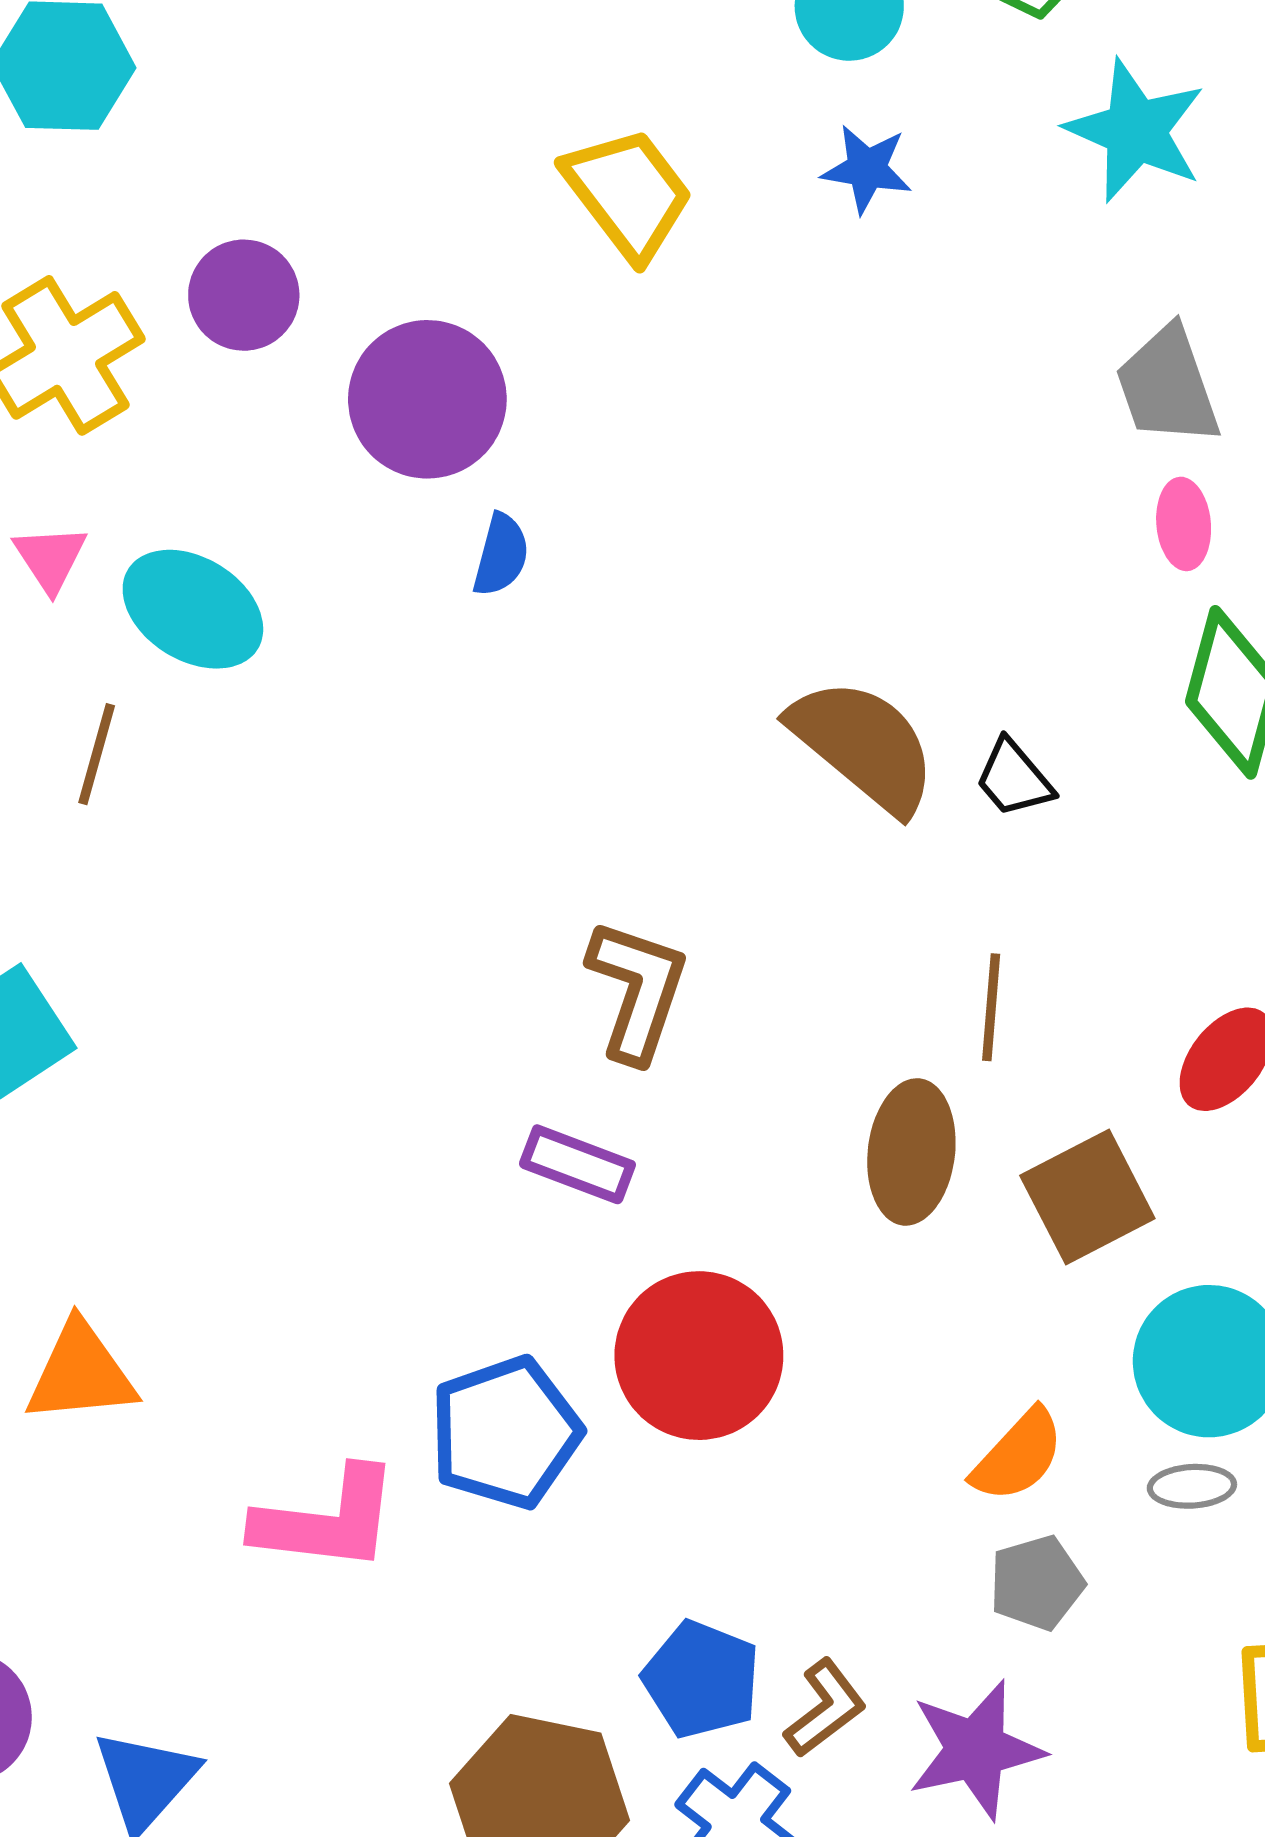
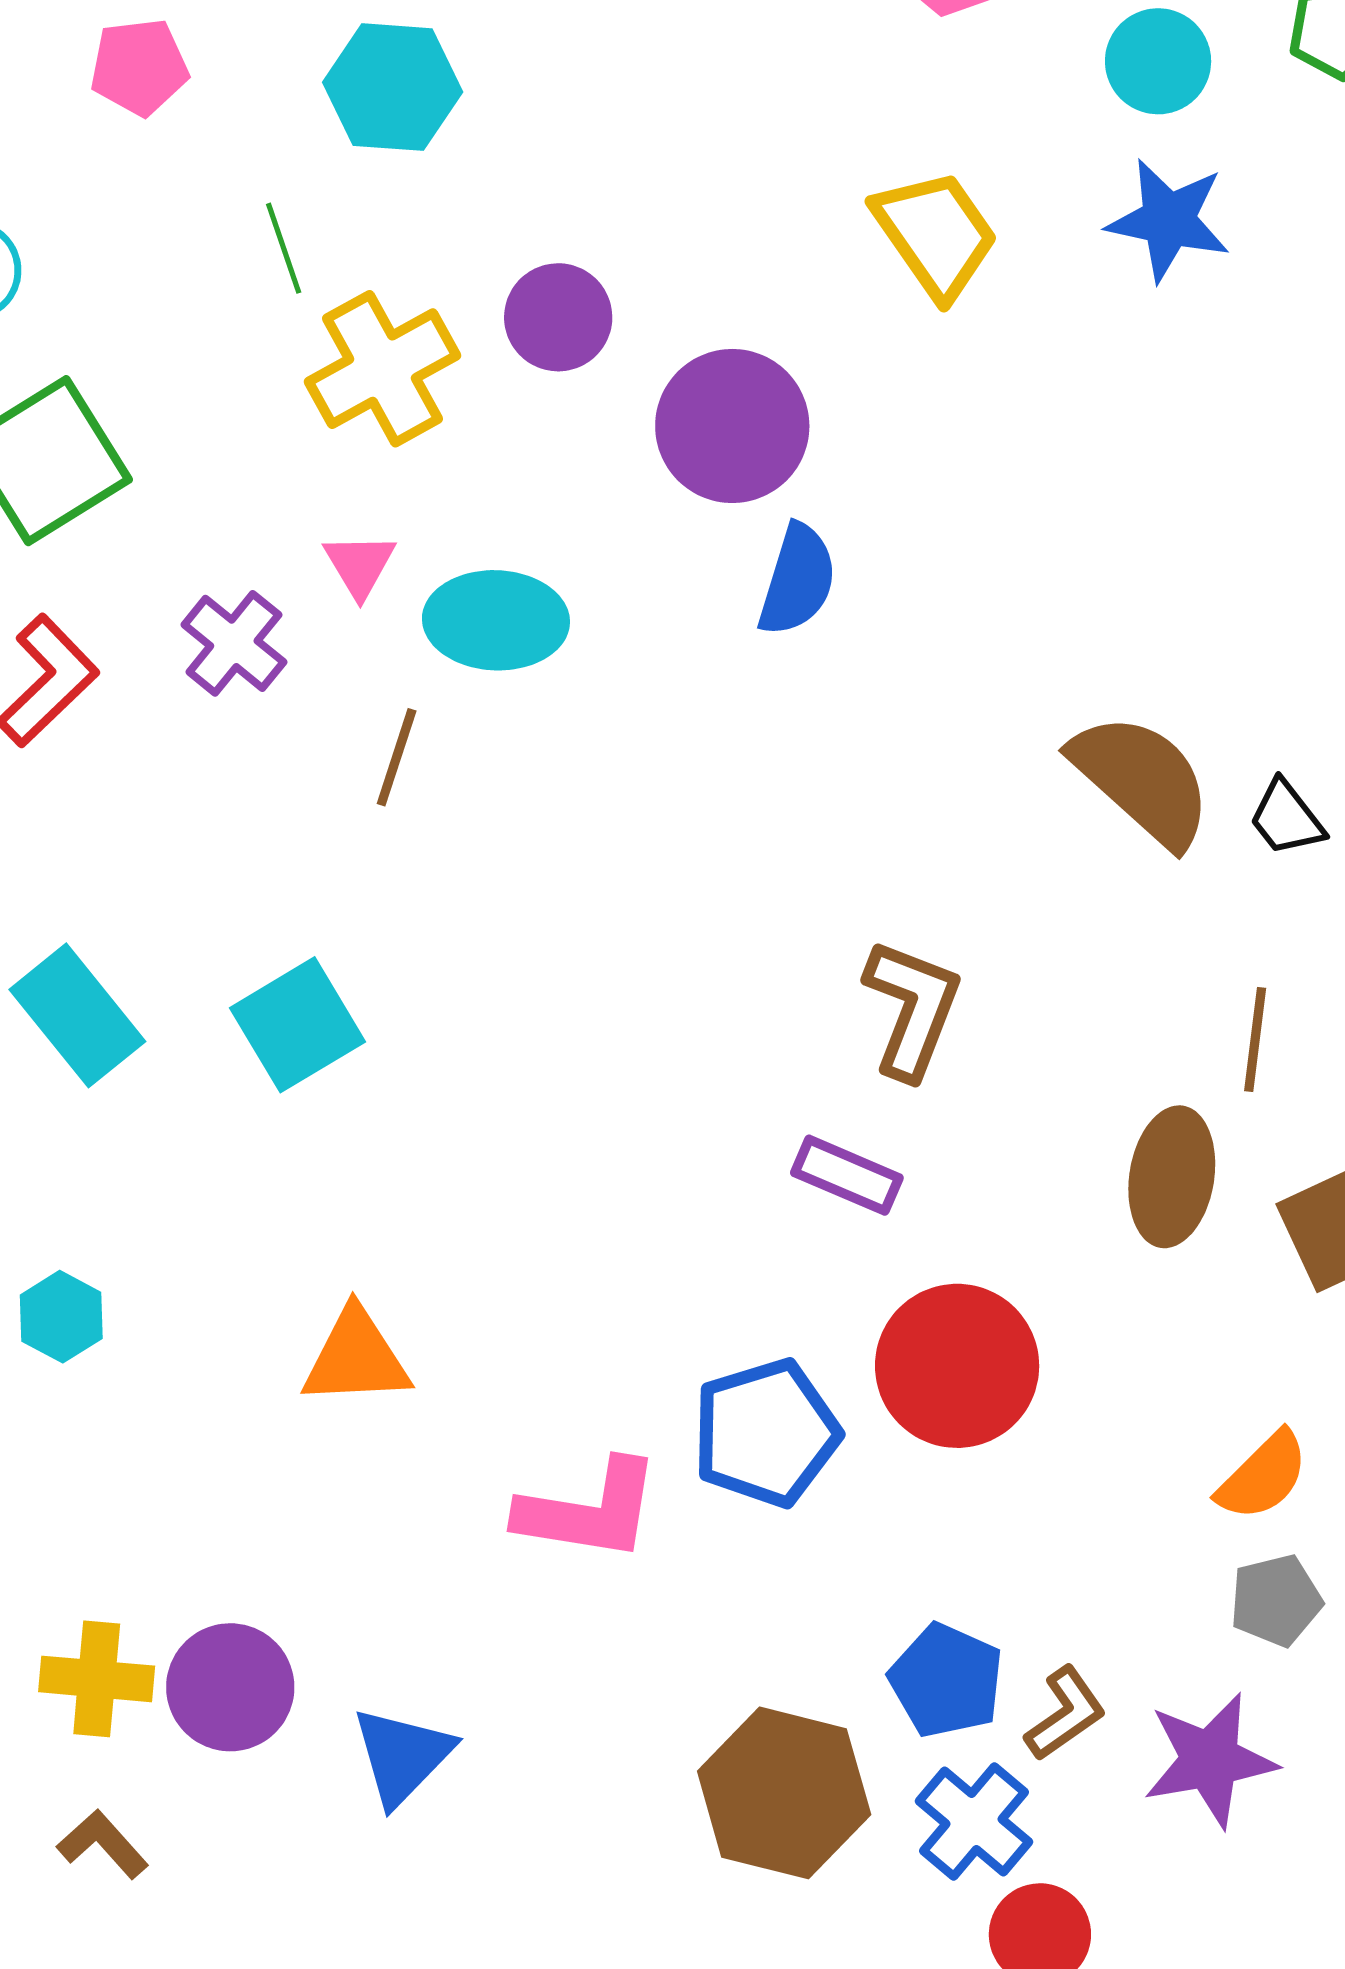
blue star: (867, 169) -> (1168, 220), size x1.4
blue semicircle: (501, 555) -> (797, 580), size x1.4
cyan ellipse: (193, 609) -> (496, 620), turned -32

